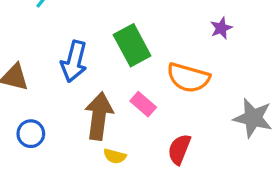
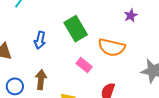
blue arrow: (74, 61) -> (40, 40), size x0.7
brown arrow: (99, 116) -> (41, 80), moved, size x0.7

